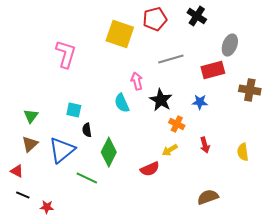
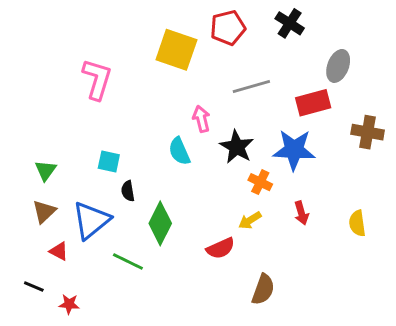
blue star: (200, 102) -> (294, 150), size x1.8
red triangle: (17, 171) -> (59, 251), moved
brown semicircle: (208, 197) -> (263, 289), moved, turned 130

